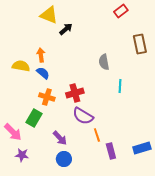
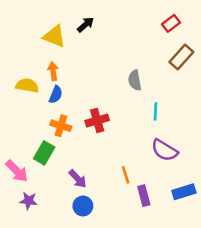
red rectangle: (121, 11) -> (171, 23), moved
yellow triangle: (49, 15) -> (54, 36), moved
black arrow: (66, 29) -> (85, 25), moved
brown rectangle: (140, 44) -> (181, 57), turned 54
blue semicircle: (43, 73) -> (56, 95), turned 72
purple semicircle: (83, 116) -> (165, 150), moved

